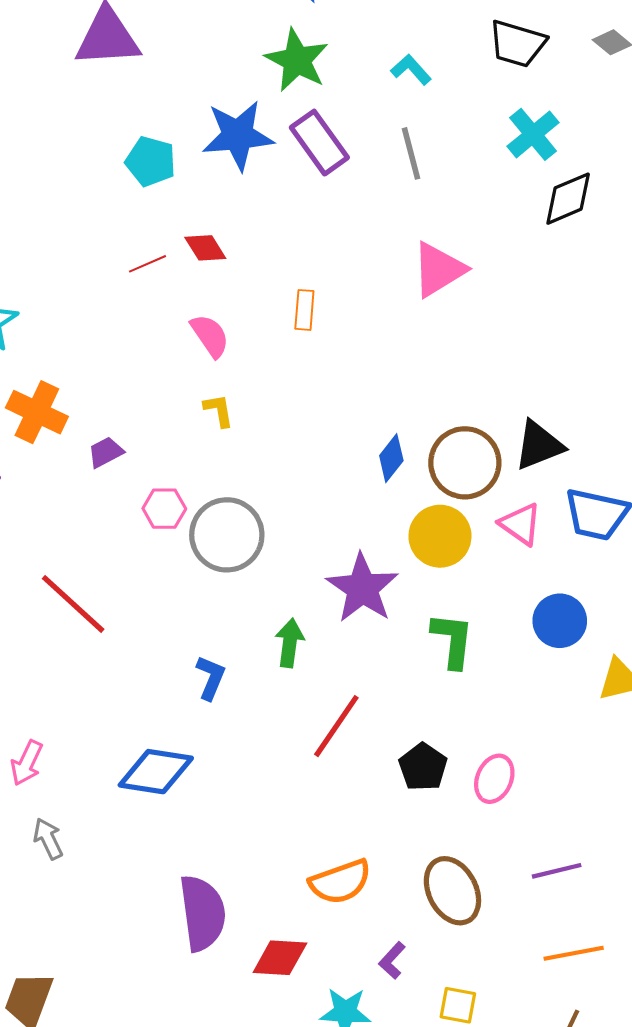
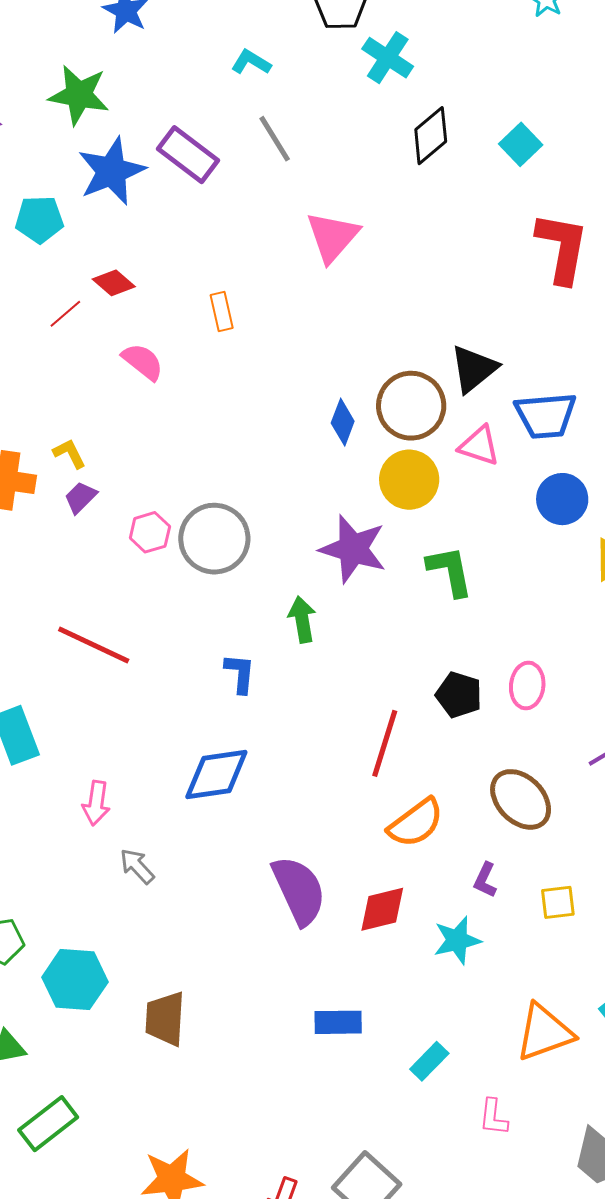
green star: (297, 60) -> (79, 95), moved
cyan cross: (533, 134) -> (388, 58), moved
yellow L-shape: (219, 410) -> (69, 453), moved
blue circle: (560, 621) -> (562, 499), moved
red line: (336, 726) -> (385, 743), moved

